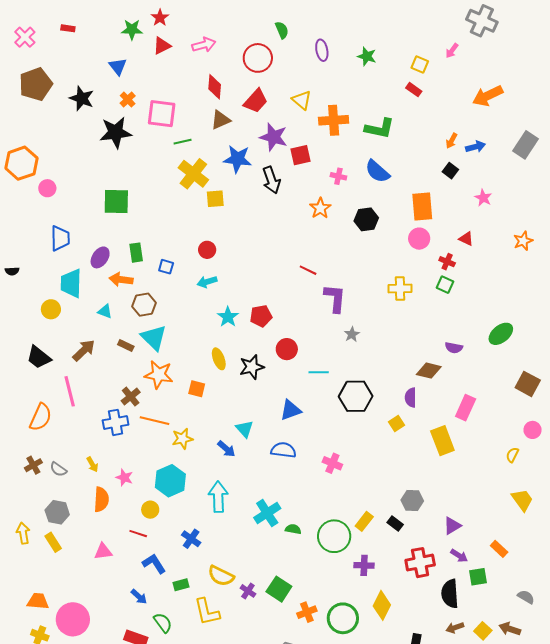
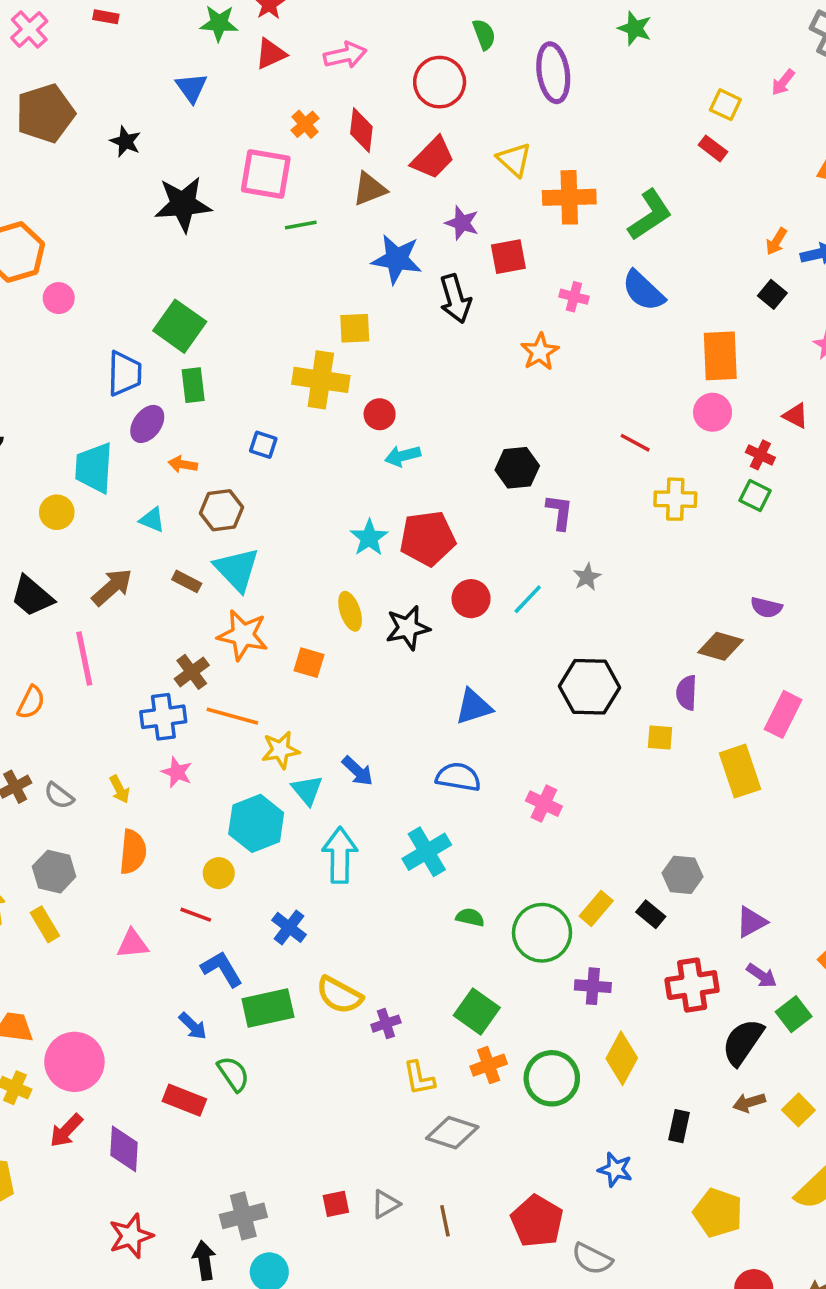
purple ellipse: (322, 50) -> (553, 73), size x1.5
green star: (367, 56) -> (635, 28), moved
black star: (82, 98) -> (125, 142), size x0.7
orange cross: (128, 100) -> (305, 124), moved
green L-shape: (380, 128) -> (650, 215), turned -48
purple star: (274, 137) -> (462, 223), size x0.7
yellow cross: (193, 174) -> (321, 380), moved, turned -32
green square: (116, 201) -> (180, 326), turned 32
black hexagon: (366, 219) -> (517, 468), moved
blue trapezoid: (60, 238) -> (125, 373), moved
red circle: (207, 250) -> (380, 414), moved
green rectangle: (136, 253) -> (193, 385), moved
red line: (308, 270) -> (635, 443), moved
orange arrow: (121, 280) -> (183, 464), size x0.7
cyan arrow: (207, 282) -> (403, 456), moved
purple L-shape: (335, 298) -> (560, 512), size x0.7
red pentagon: (261, 316) -> (428, 538), size x1.4
cyan line: (319, 372) -> (528, 599), moved, turned -48
orange semicircle: (41, 417) -> (31, 702), size x0.7
yellow square: (397, 423) -> (660, 738), turned 35
cyan triangle: (245, 429) -> (307, 790), moved
pink star: (124, 478) -> (177, 772), moved
cyan cross: (267, 513) -> (427, 852), moved
green square: (478, 577) -> (794, 1014), turned -30
green rectangle: (181, 585) -> (268, 1008), size x1.8
green square: (279, 589) -> (477, 1011), moved
purple cross: (248, 591) -> (386, 1024), turned 35
black semicircle: (450, 594) -> (743, 1042), turned 36
yellow L-shape: (207, 612) -> (419, 1078), moved, size x0.7

